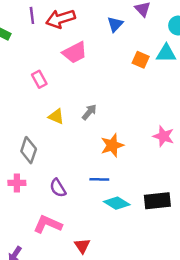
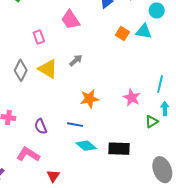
pink trapezoid: (75, 52) -> (70, 20), turned 75
gray arrow: (89, 112) -> (76, 60), moved
yellow triangle: (56, 116) -> (48, 69), size x1.5
gray diamond: (29, 150) -> (21, 70), moved

